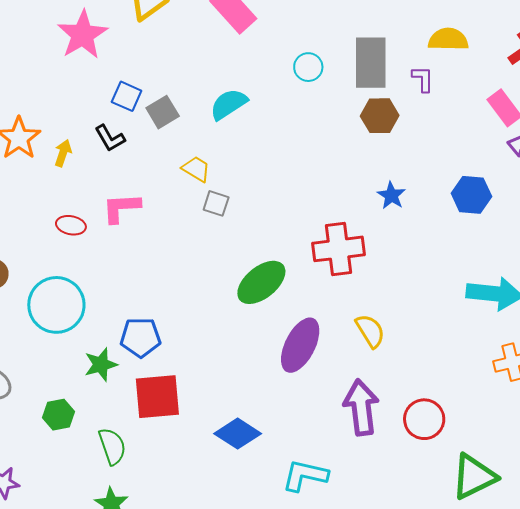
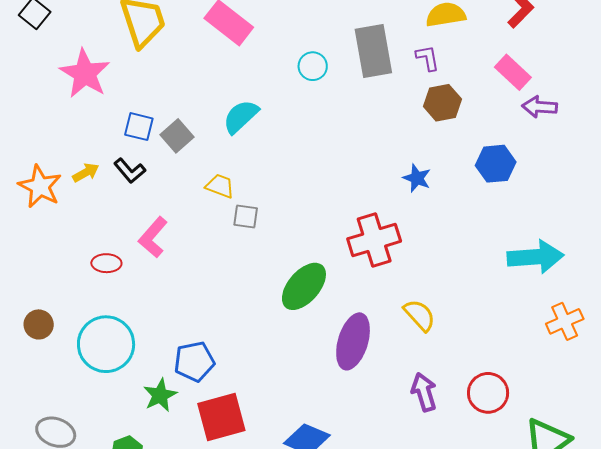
brown hexagon: (380, 116) -> (442, 103), moved
yellow arrow: (63, 153) -> (86, 173), moved, turned 52
pink L-shape: (121, 208) -> (153, 237), turned -36
purple arrow: (361, 407) -> (424, 392), size x0.7

